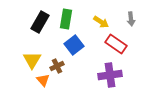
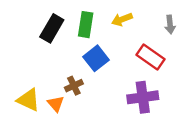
yellow arrow: (101, 22) -> (122, 19), moved, turned 126
yellow triangle: (32, 60) -> (28, 100), moved, turned -36

